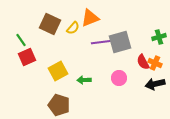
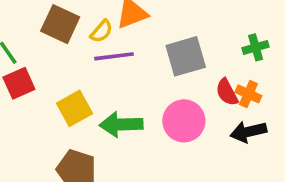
purple line: (102, 42) -> (114, 56), moved
pink circle: (119, 78) -> (184, 121), size x1.5
green arrow: (84, 80) -> (121, 124), size x1.6

